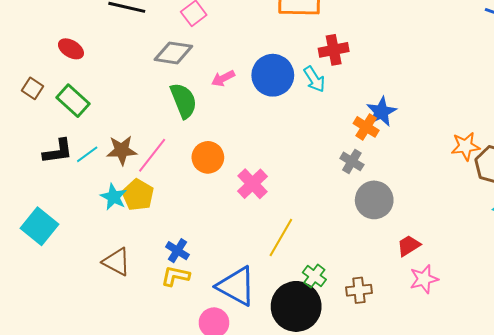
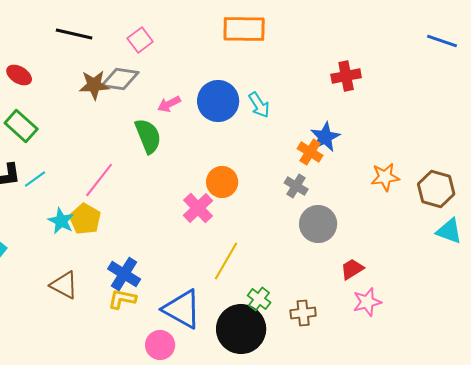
red cross: (334, 50) -> (346, 76), moved
green semicircle: (184, 101) -> (148, 136), moved
orange star: (465, 146) -> (385, 177), moved
brown star: (122, 150) -> (94, 85), moved
orange circle: (208, 157) -> (222, 182), moved
blue cross: (177, 251) -> (124, 274), size x1.4

